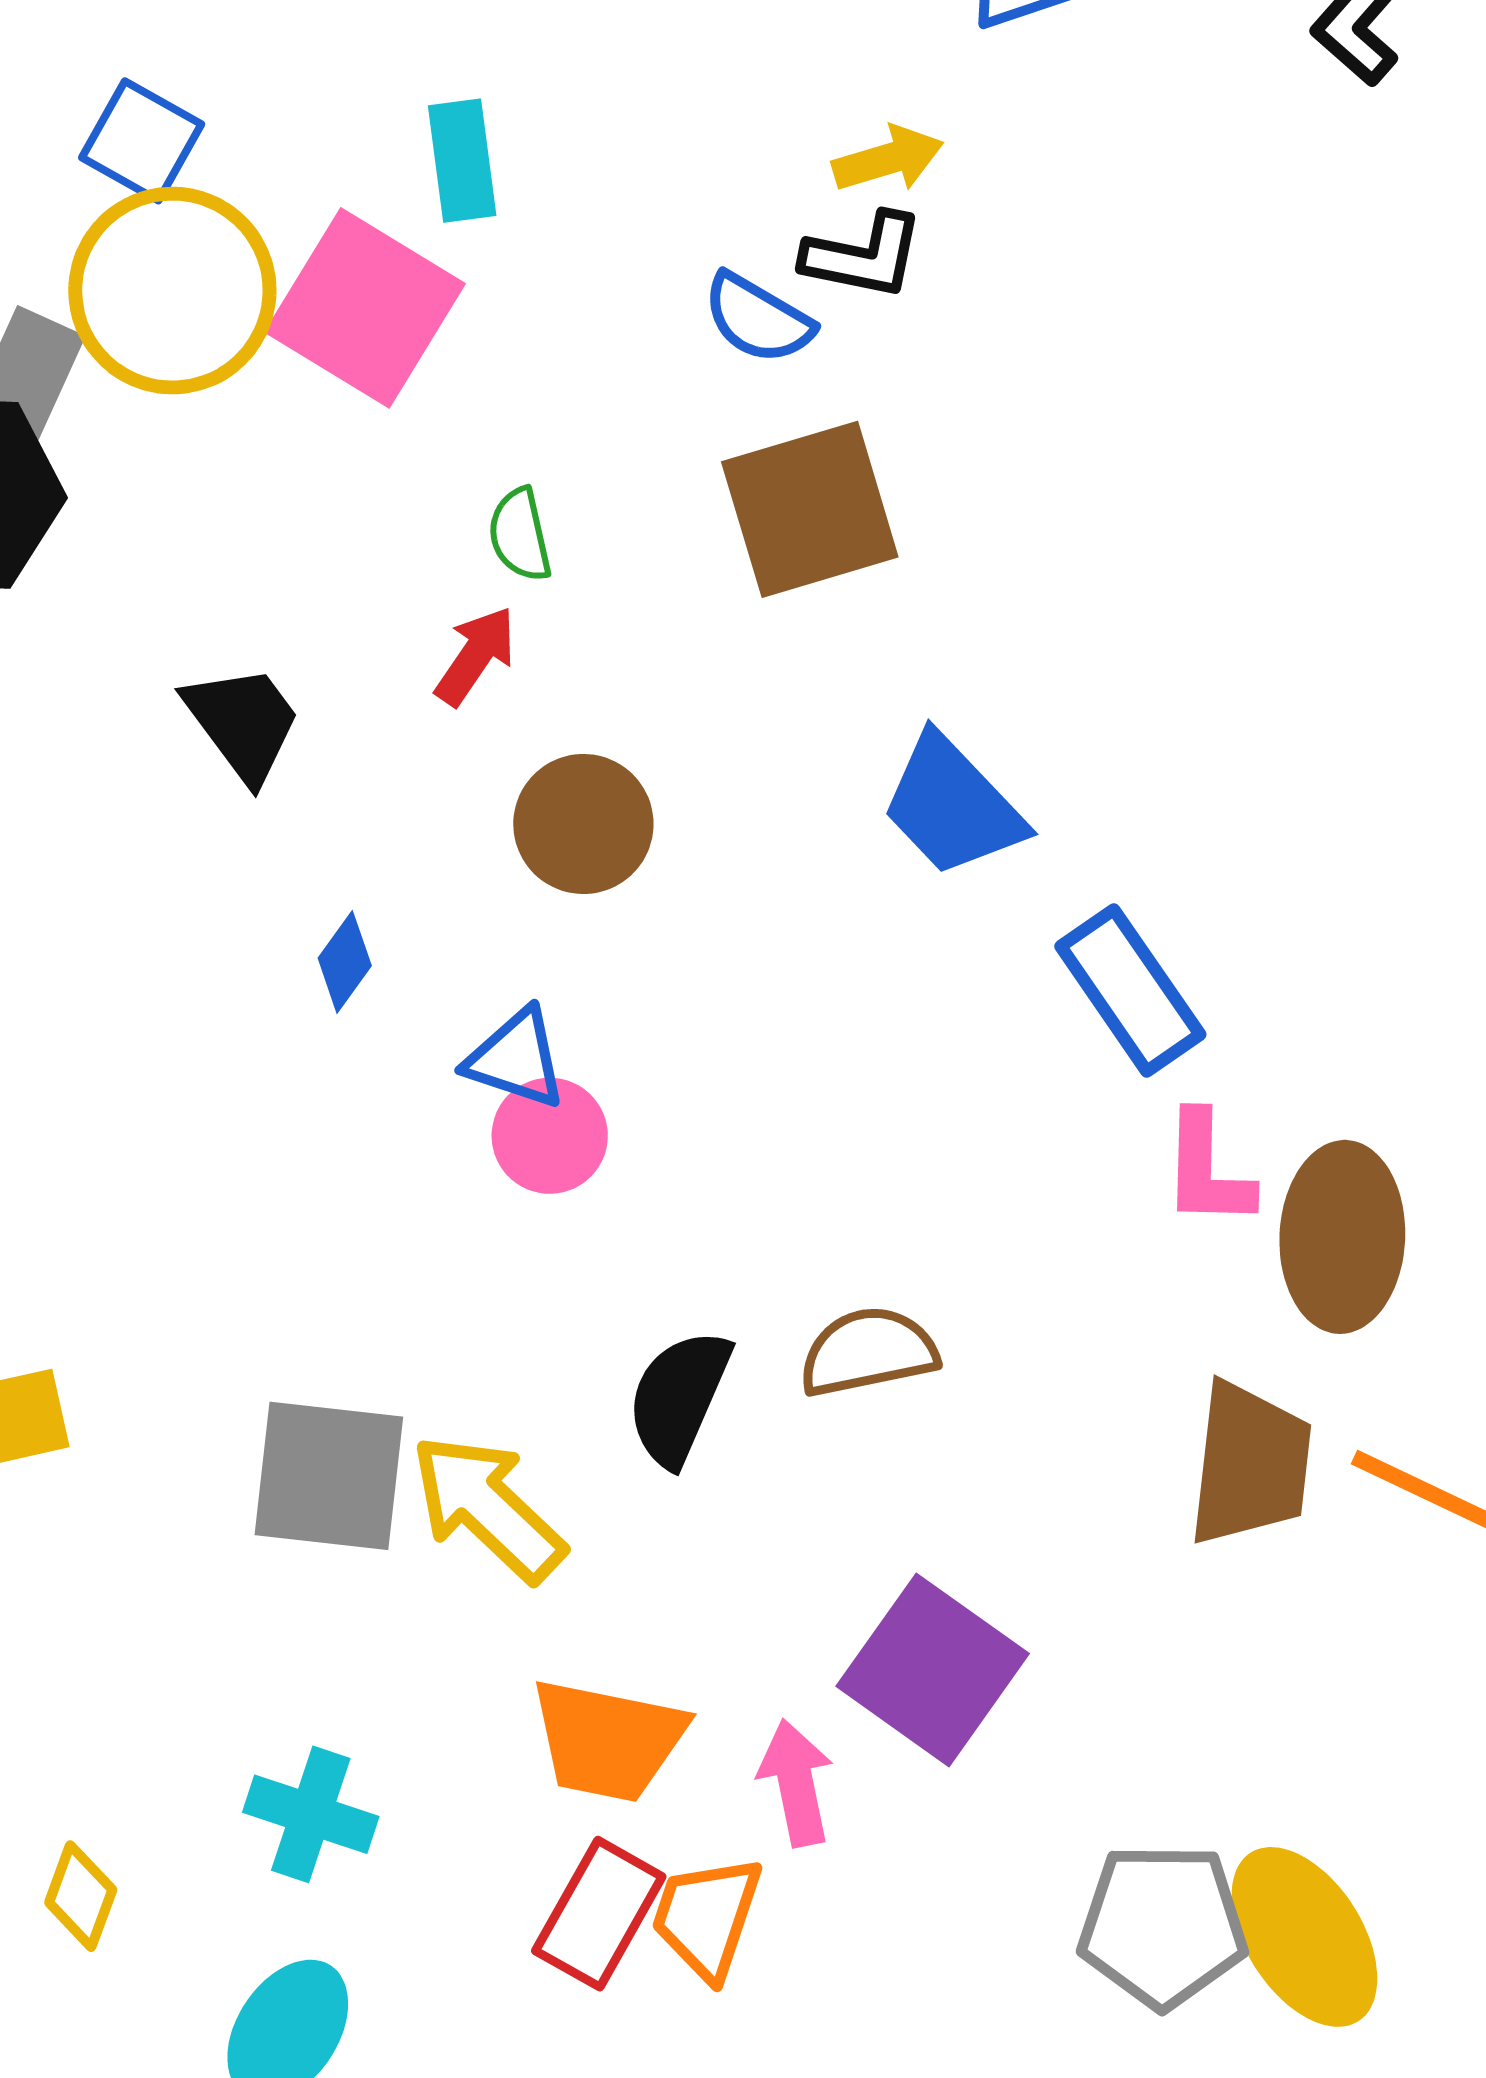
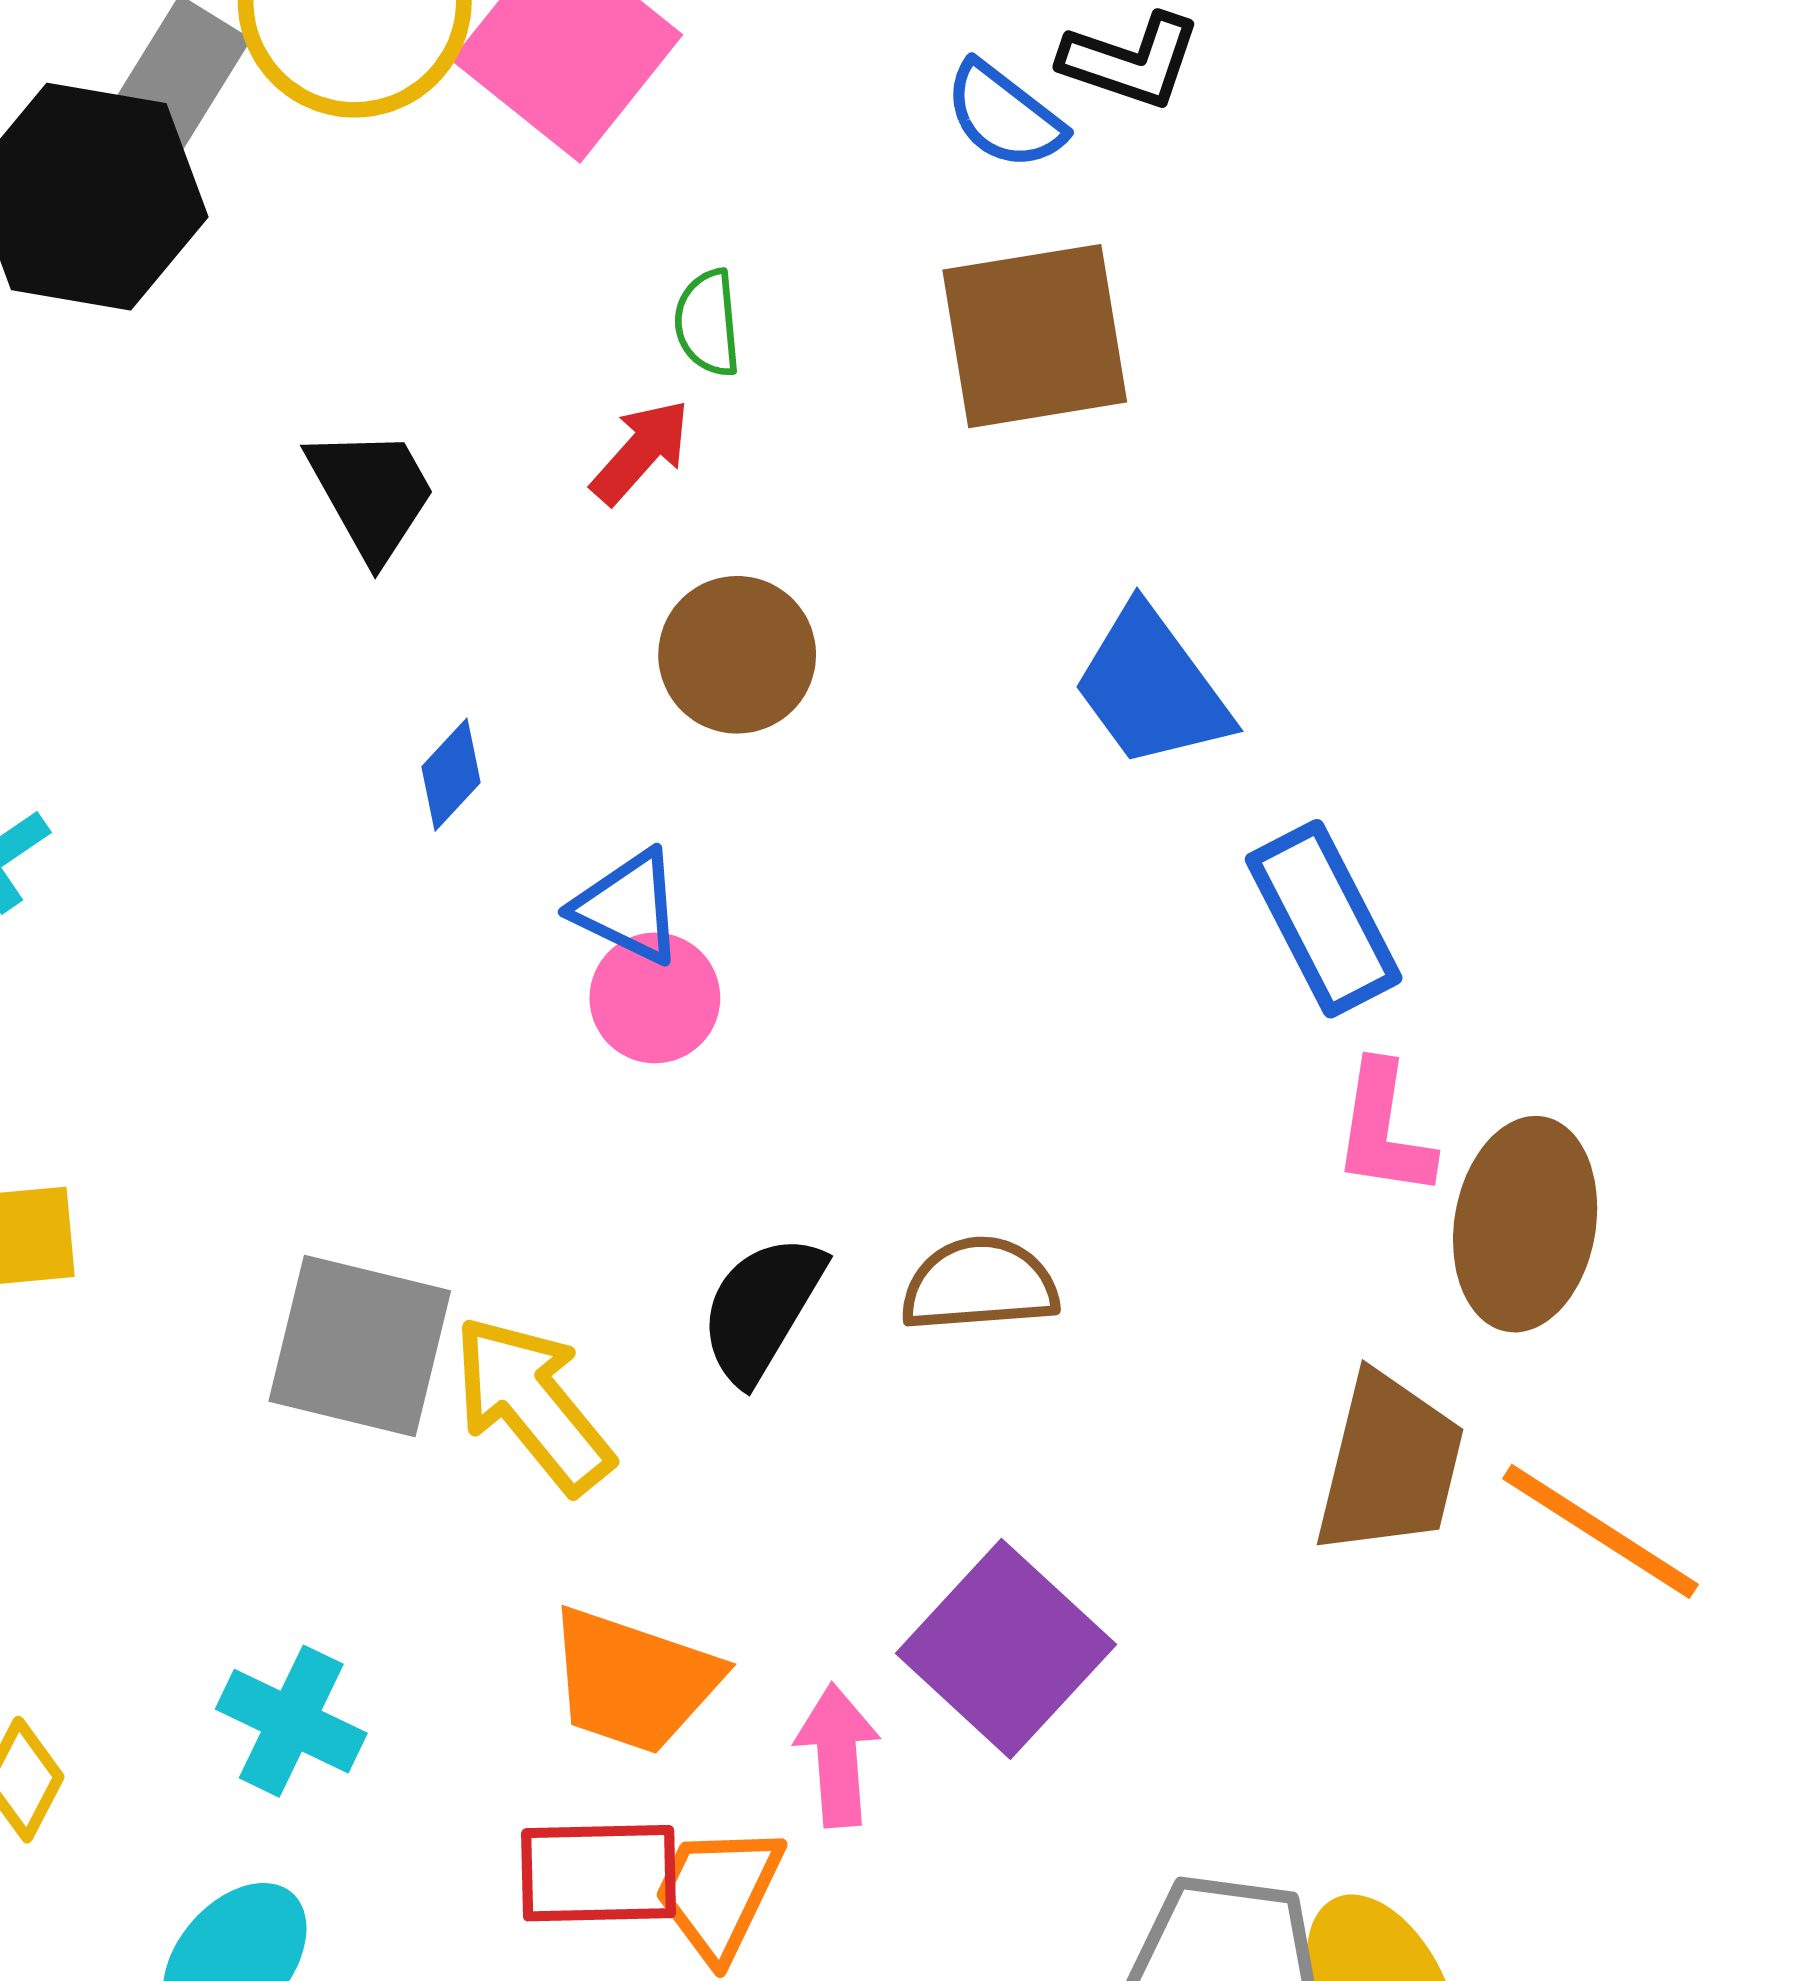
red rectangle: (599, 1914) -> (599, 1873), turned 52

